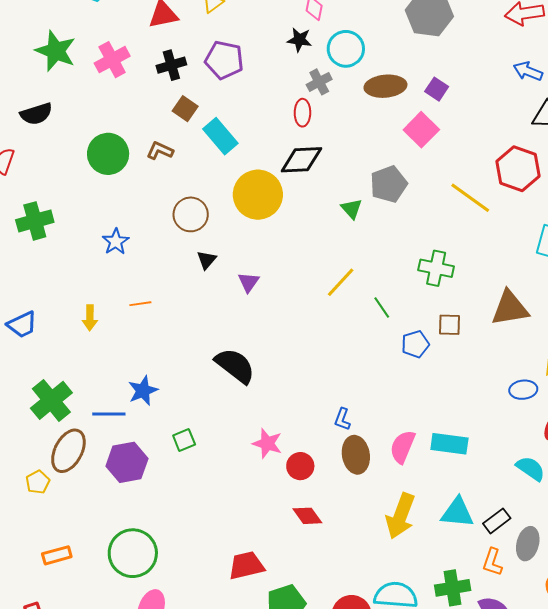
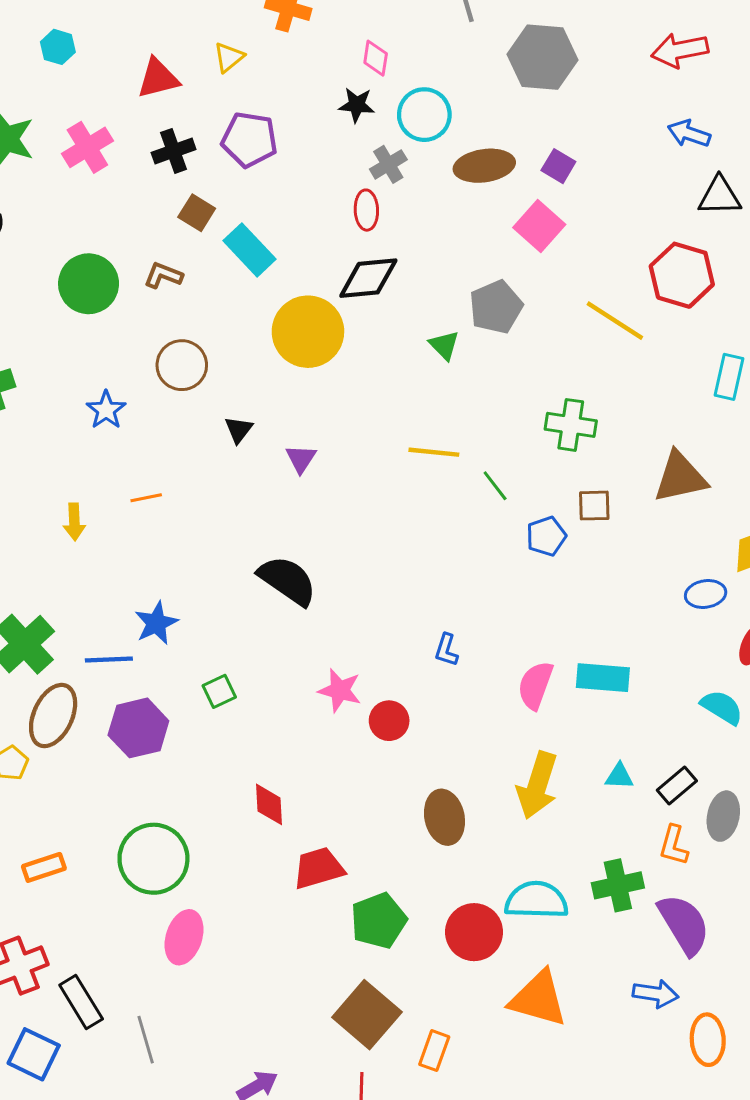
brown circle: (191, 214) -> (182, 365), moved
yellow line: (341, 282) -> (434, 452), turned 56
brown ellipse: (356, 455) -> (444, 817), moved
cyan triangle: (457, 513) -> (619, 776), size x0.6
red diamond: (307, 516) -> (269, 804), moved, turned 36

